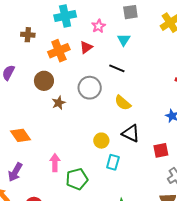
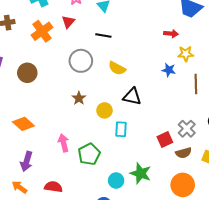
brown circle: (44, 81) -> (27, 73), moved
brown star: (59, 103) -> (79, 98), moved
red square: (161, 150) -> (165, 140), moved

